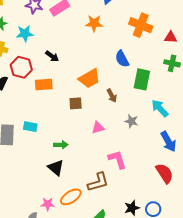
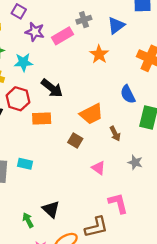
orange star: (94, 23) -> (99, 54), turned 30
black arrow: (52, 56) -> (52, 88), size x1.5
brown square: (76, 103) -> (75, 141), turned 32
pink triangle: (98, 128) -> (98, 168), turned 48
green arrow: (61, 145) -> (28, 220), moved, turned -120

